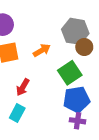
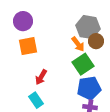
orange arrow: (42, 50) -> (78, 44), moved, turned 84
cyan rectangle: (17, 113) -> (36, 100), turned -63

